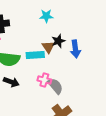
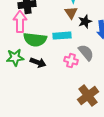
brown triangle: (48, 47) -> (71, 13), moved
gray semicircle: (55, 86) -> (86, 53), moved

